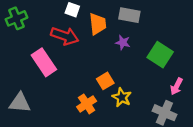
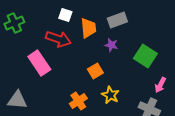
gray rectangle: (129, 15) -> (117, 20), turned -30
orange square: (105, 81) -> (95, 71), moved

